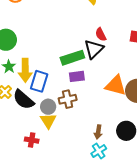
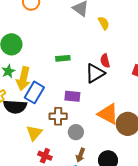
green rectangle: (72, 58) -> (63, 58), moved, size x0.6
black semicircle: (23, 100) -> (15, 107), turned -50
gray circle: (48, 107) -> (76, 132), moved
red cross: (32, 140) -> (45, 156), moved

